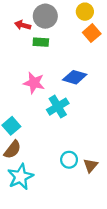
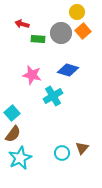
gray circle: (45, 16) -> (61, 33), moved
cyan circle: (69, 160) -> (62, 153), moved

